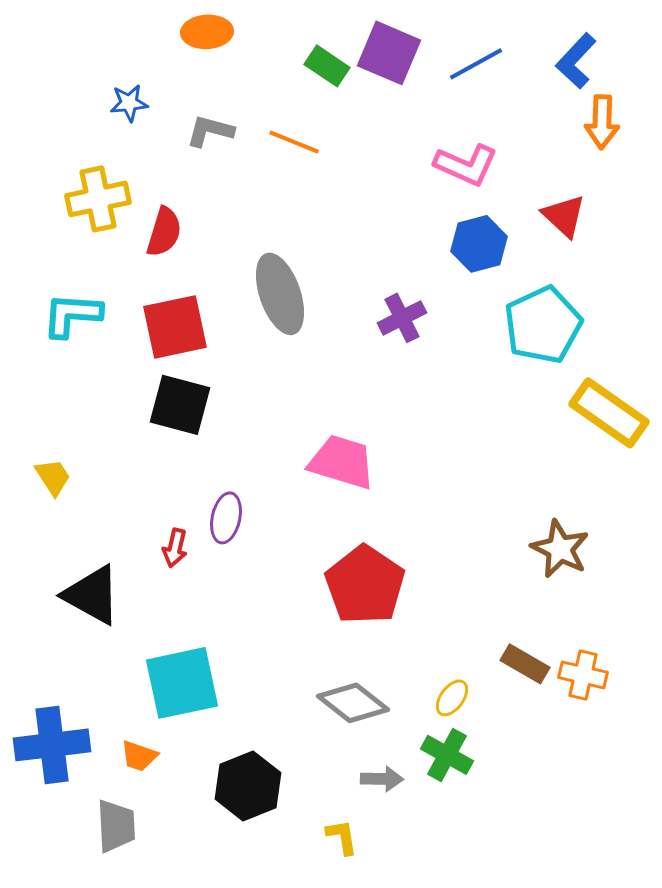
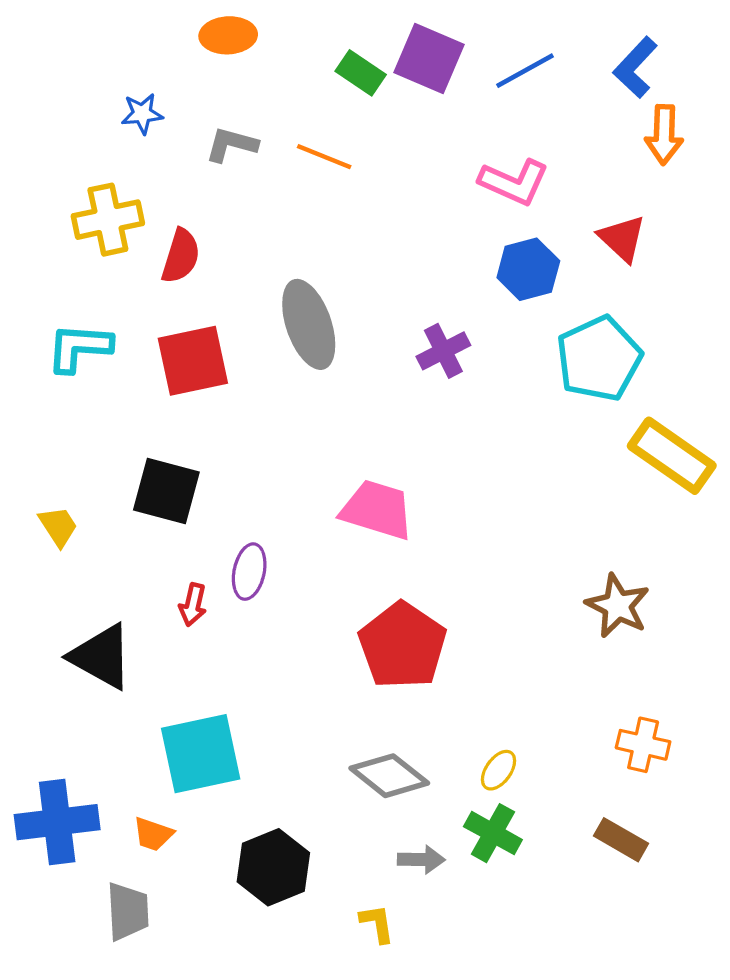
black square: (180, 405) -> (166, 491), moved
brown rectangle: (525, 664) -> (621, 840), moved

